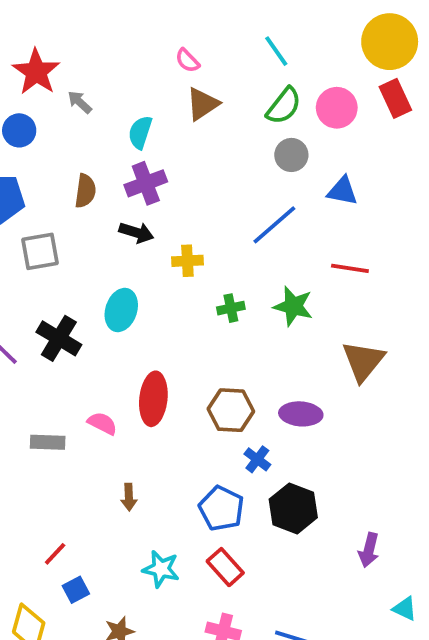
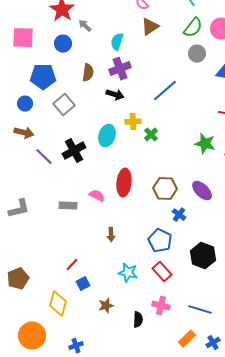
blue circle: (19, 130) -> (63, 44), moved
blue line: (274, 225) -> (165, 91), moved
gray square: (40, 251) -> (64, 105), turned -30
yellow cross: (187, 261) -> (133, 122), moved
green star: (293, 306) -> (205, 144), moved
green cross: (231, 308) -> (151, 135), moved, turned -32
black cross: (59, 338) -> (74, 151), turned 30
purple ellipse: (301, 414) -> (202, 191), turned 40
black hexagon: (293, 508) -> (203, 256), moved

